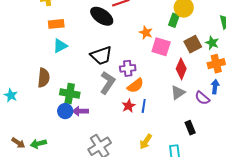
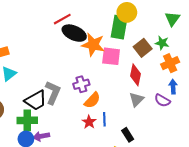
black ellipse: (102, 16) -> (74, 33), moved
green rectangle: (174, 20) -> (119, 27), size x1.6
orange star: (146, 33) -> (93, 45), size x1.6
black trapezoid: (101, 56) -> (36, 100), moved
gray L-shape: (108, 83) -> (53, 93), moved
black rectangle: (190, 128) -> (128, 135), moved

